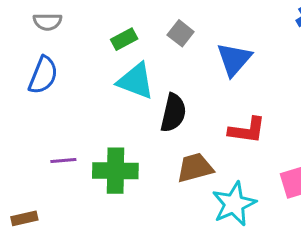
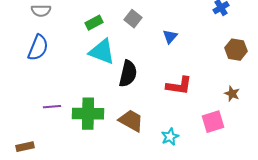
blue triangle: (234, 59) -> (170, 37), size x0.6
brown trapezoid: (195, 168) -> (131, 121), moved, turned 44
cyan star: (234, 204) -> (170, 137), size x0.6

